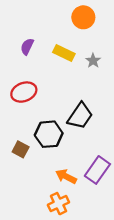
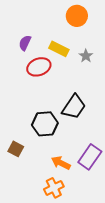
red ellipse: (24, 92) -> (39, 67), moved
brown square: (21, 149) -> (16, 149), moved

